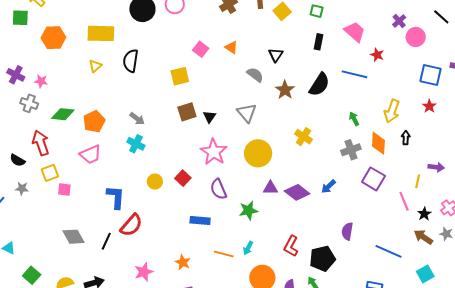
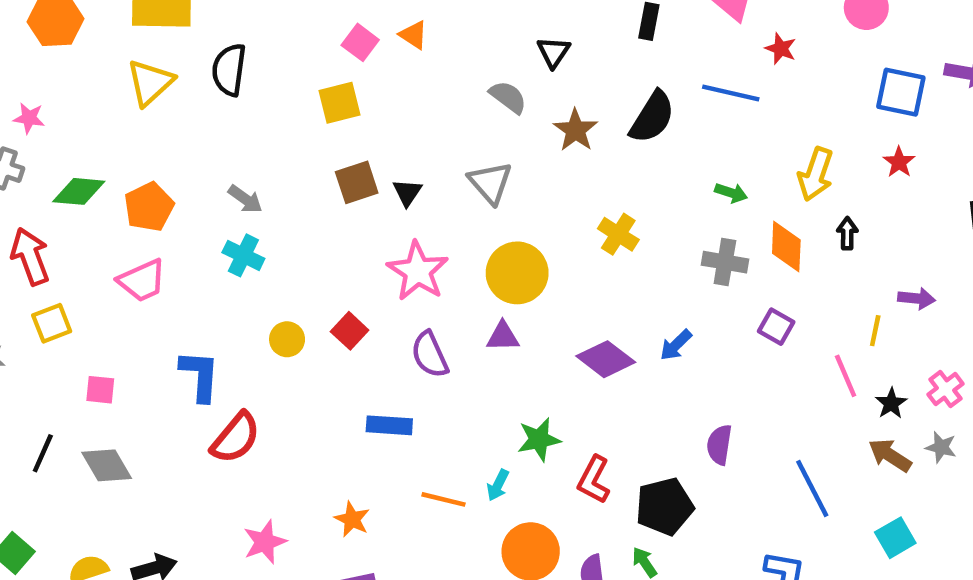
orange triangle: (231, 47) -> (413, 35), moved
pink square: (201, 49) -> (360, 42), moved
yellow triangle: (95, 66) -> (150, 82), size x1.6
green arrow: (354, 119) -> (731, 193), turned 136
gray cross: (351, 150) -> (725, 262), turned 30
purple square: (373, 179) -> (776, 327), size x0.7
purple triangle: (270, 188) -> (503, 336), moved
pink square: (64, 189) -> (100, 390), moved
green star: (248, 210) -> (539, 439), moved
black line: (106, 241) -> (43, 453), moved
blue line: (389, 251) -> (812, 489), turned 40

